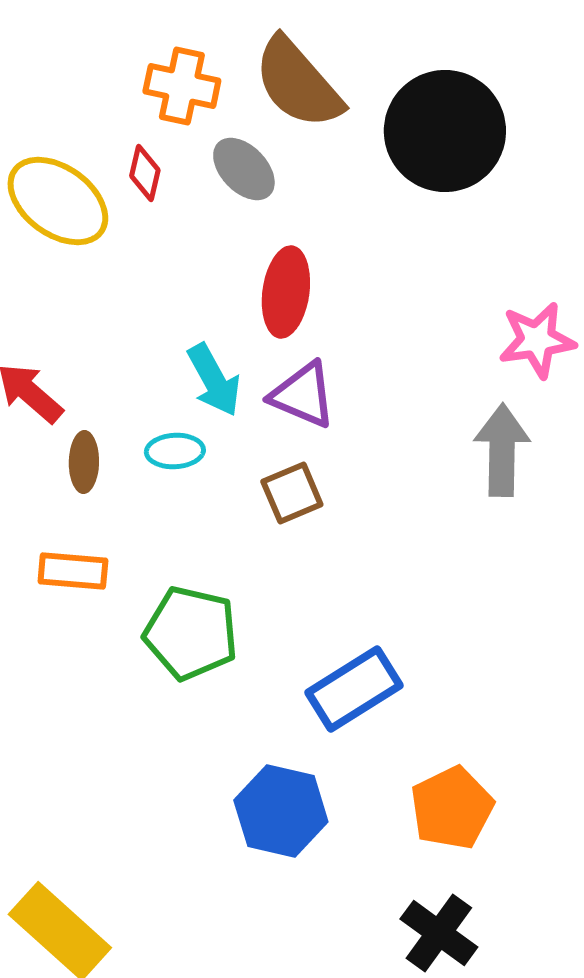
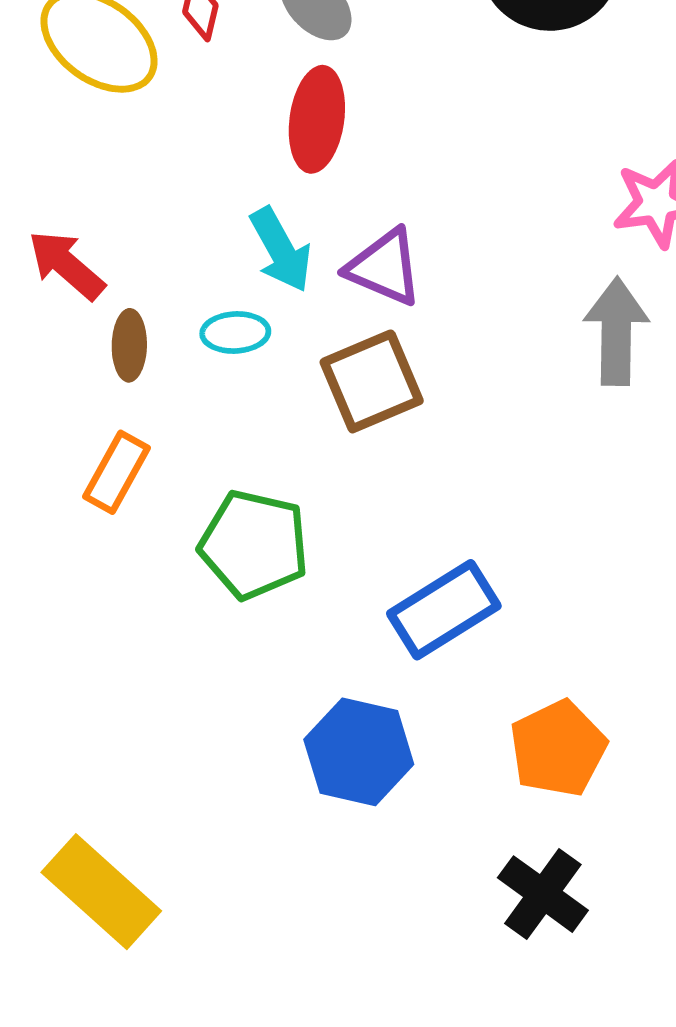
red ellipse: (286, 292) -> (317, 119), moved
brown square: (292, 493) -> (372, 381), size x1.4
orange rectangle: (73, 571) -> (116, 472), turned -66

